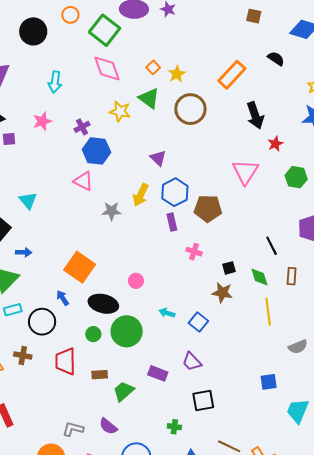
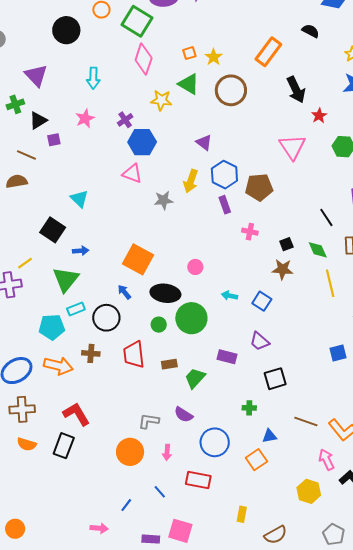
orange square: (153, 67) -> (189, 53), turned 32
pink diamond: (107, 68) -> (144, 59), turned 44

